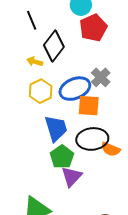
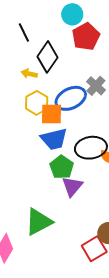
orange square: (89, 106) -> (51, 114), moved
blue trapezoid: (56, 128) -> (54, 139), turned 96

